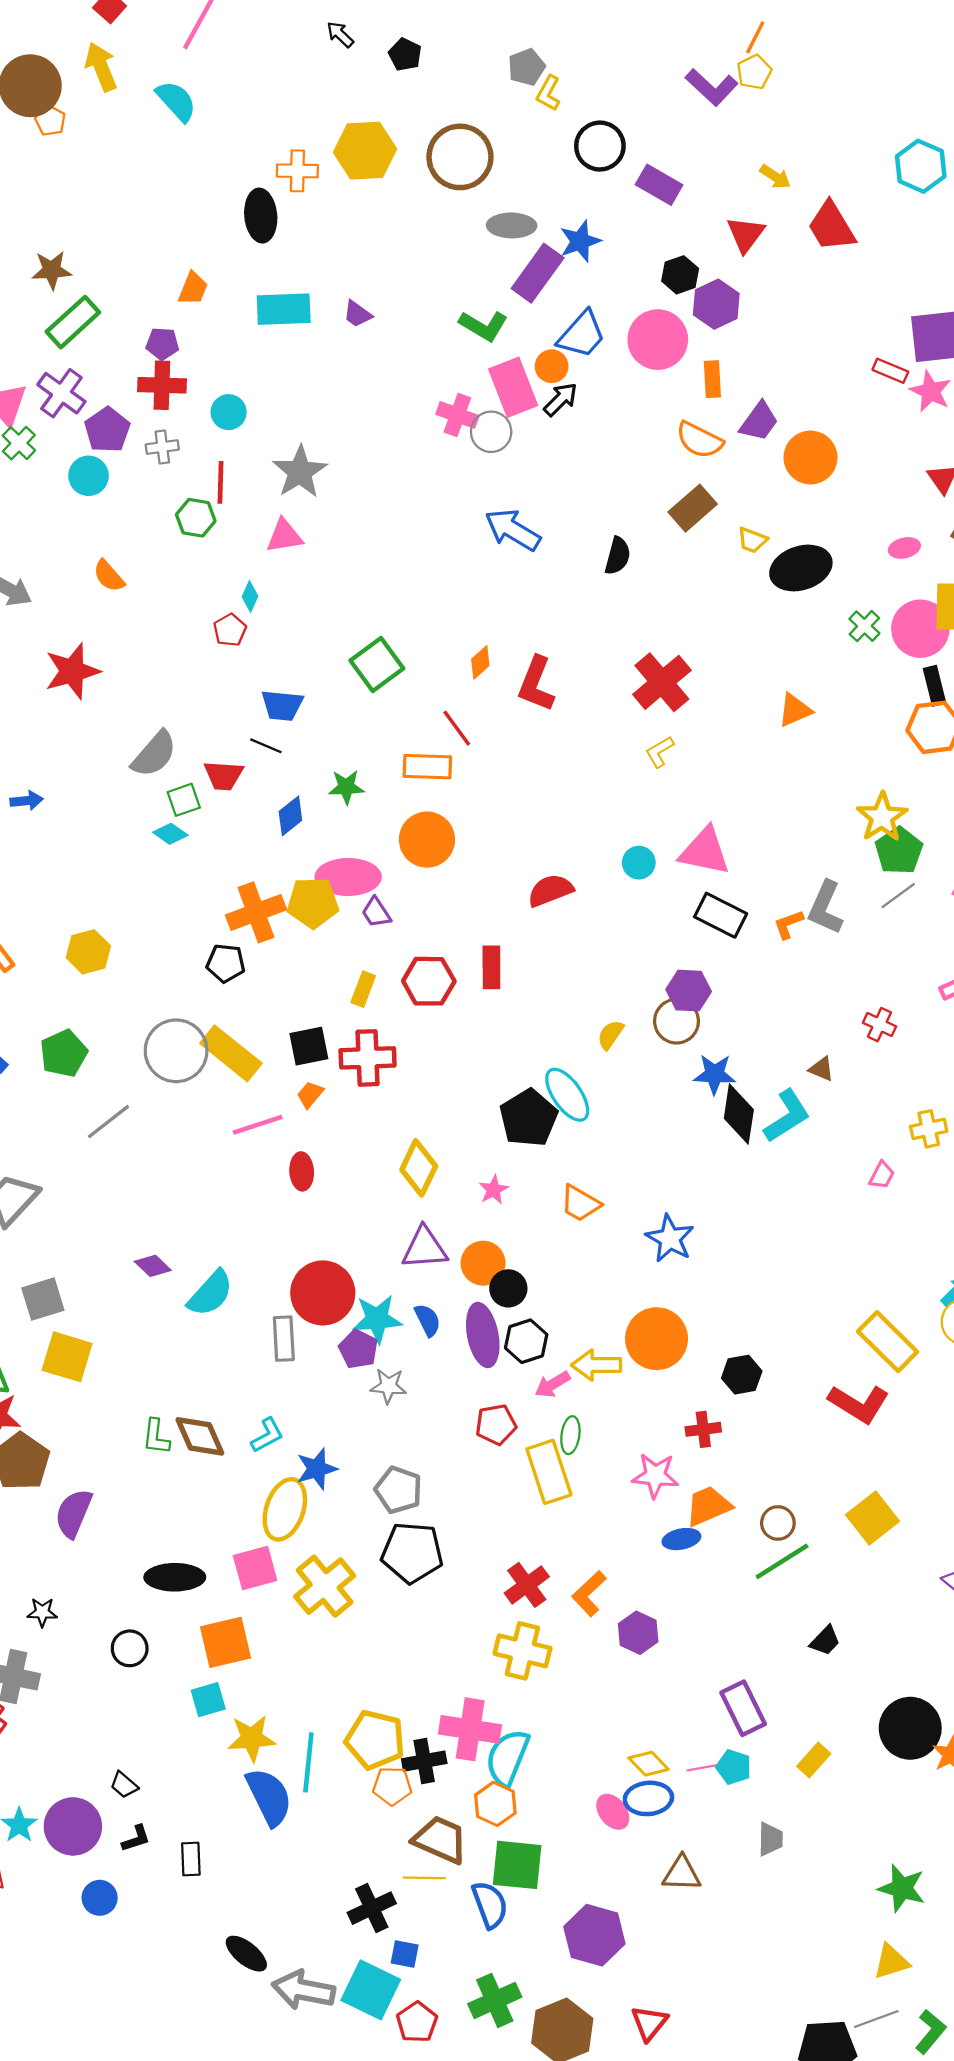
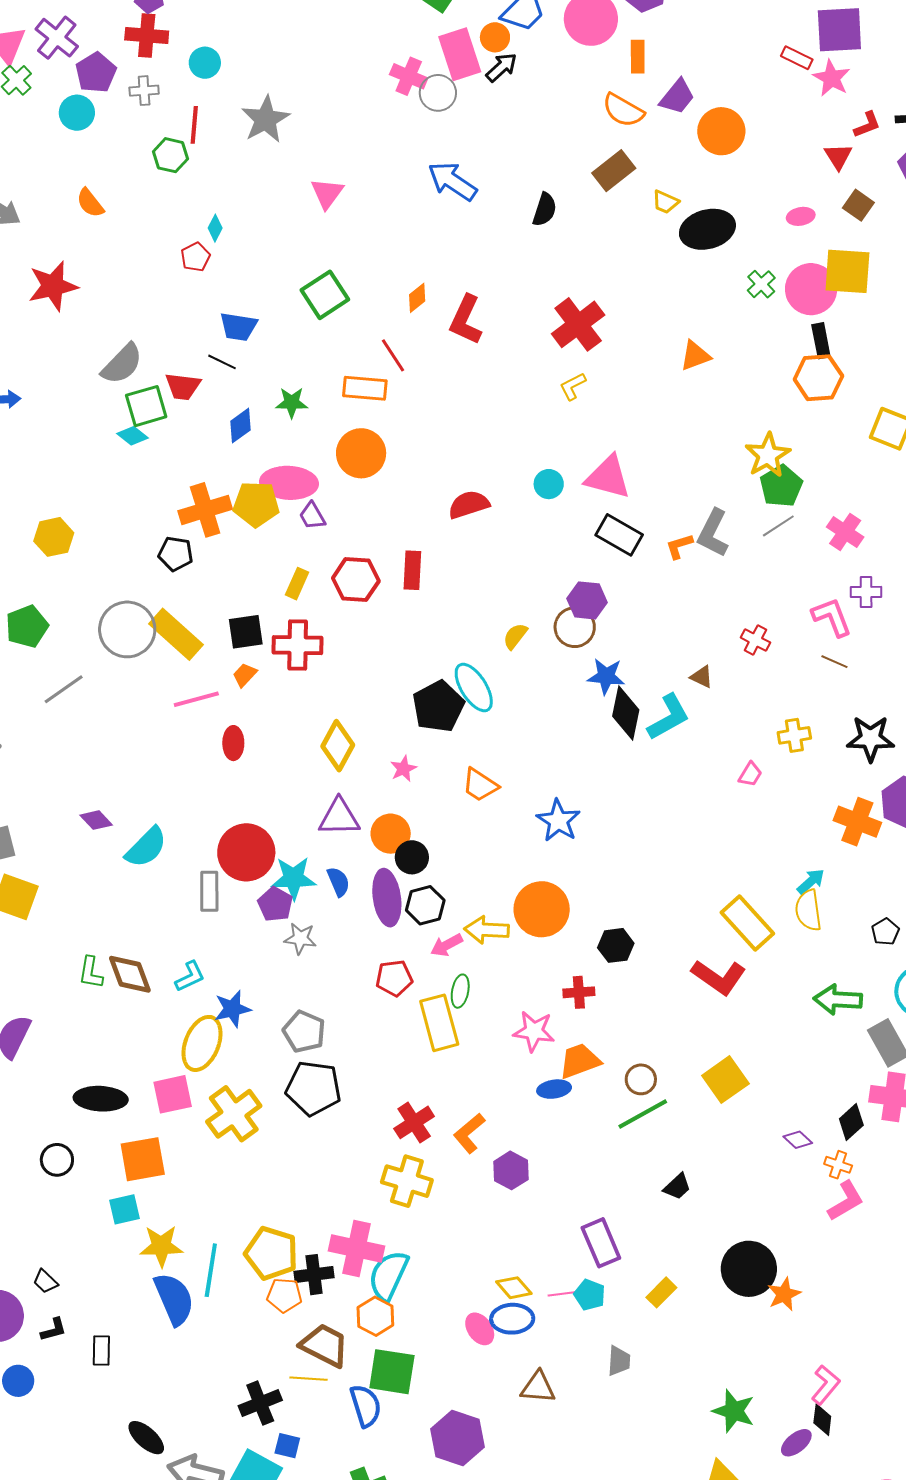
pink triangle: (284, 536) -> (327, 193), moved, turned -48
green square: (184, 800) -> (146, 406), size x1.4

